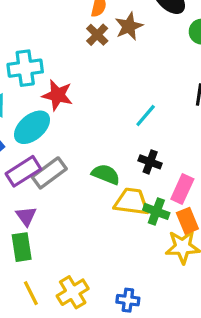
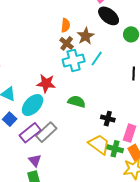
cyan cross: (25, 68) -> (74, 60), moved
cyan line: (146, 116) -> (97, 59), moved
green semicircle: (106, 174) -> (77, 102), moved
yellow trapezoid: (132, 202) -> (99, 144), turned 35

